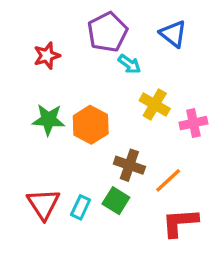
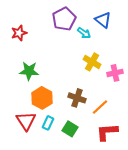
red star: (47, 56) -> (19, 33), moved
cyan arrow: (129, 64) -> (84, 33), moved
orange hexagon: (91, 125) -> (42, 98), moved
green square: (116, 201) -> (70, 129), moved

